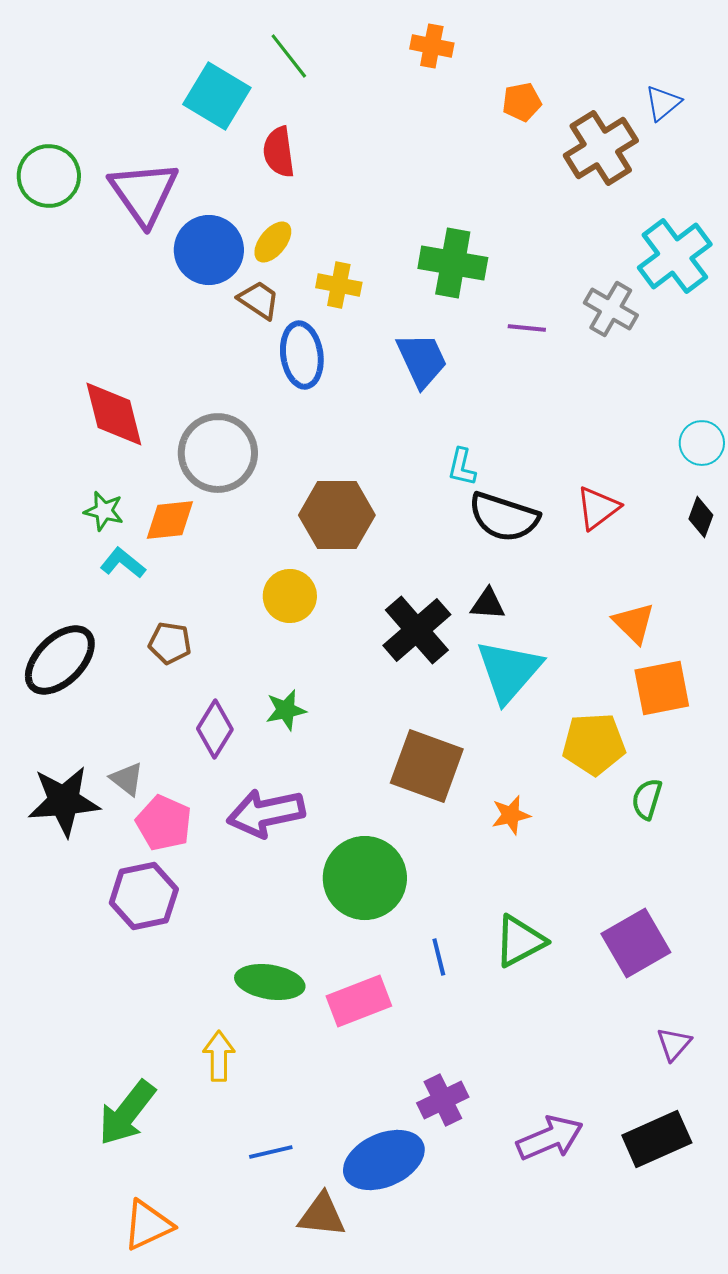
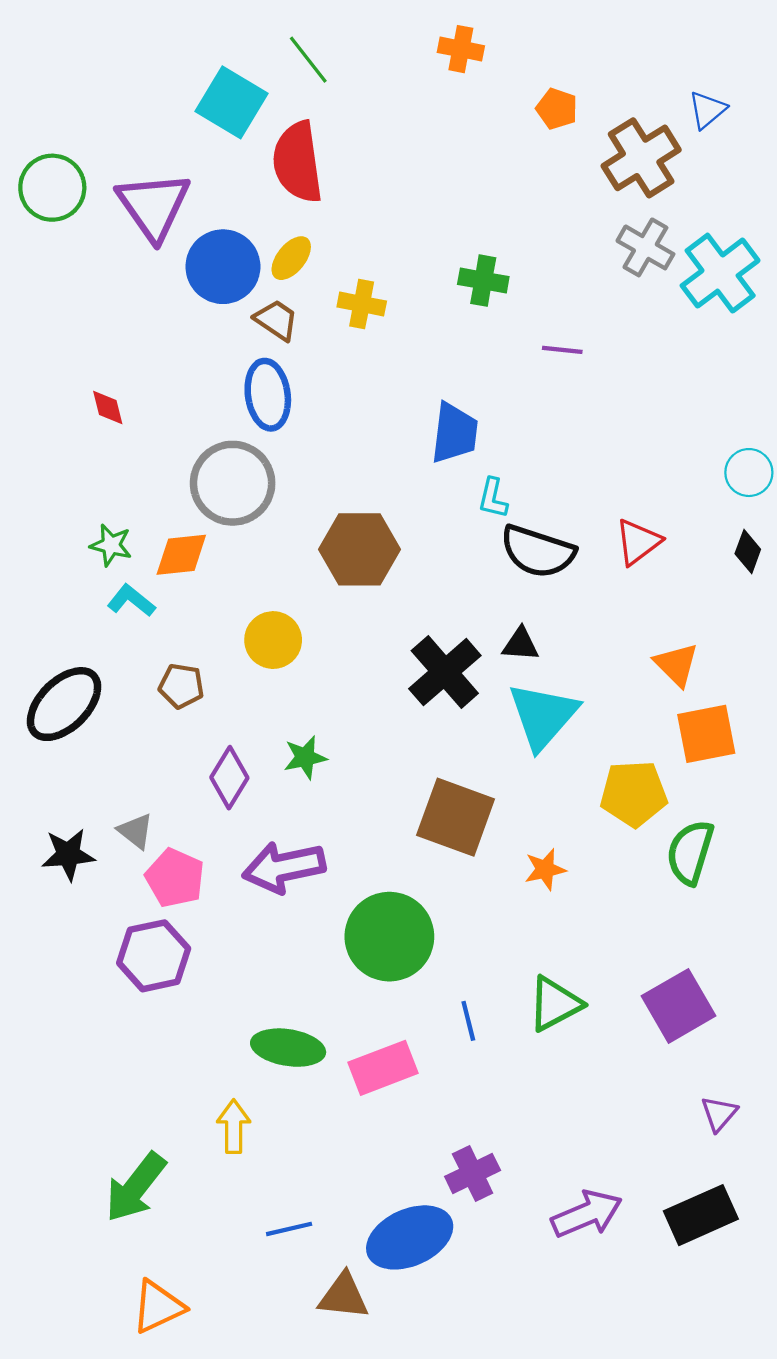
orange pentagon: (522, 102) -> (557, 109), turned 30
red semicircle: (279, 152) -> (298, 162), size x1.5
green cross: (453, 263) -> (483, 281), size x0.7
gray cross: (611, 309) -> (645, 247), moved
blue ellipse: (302, 355) -> (268, 395), moved
blue trapezoid: (422, 360) -> (454, 433), moved, turned 32
red diamond: (114, 414) -> (108, 407), moved, size x0.5
yellow circle: (290, 596) -> (273, 640), moved
green semicircle: (647, 799) -> (690, 852), size x1.5
black star: (64, 801) -> (68, 854), size x0.7

